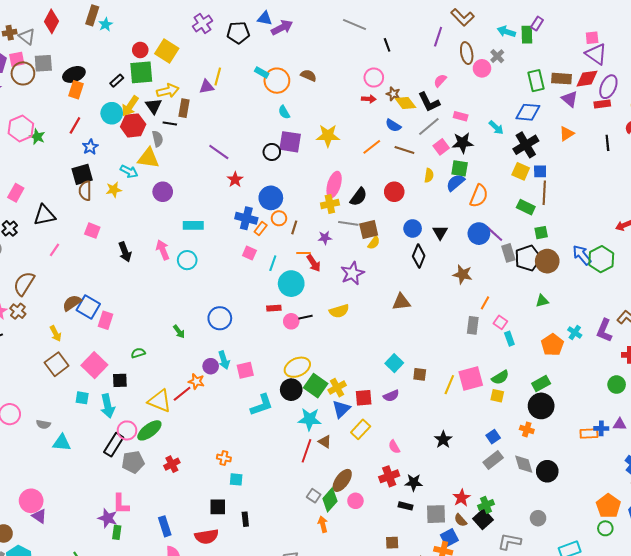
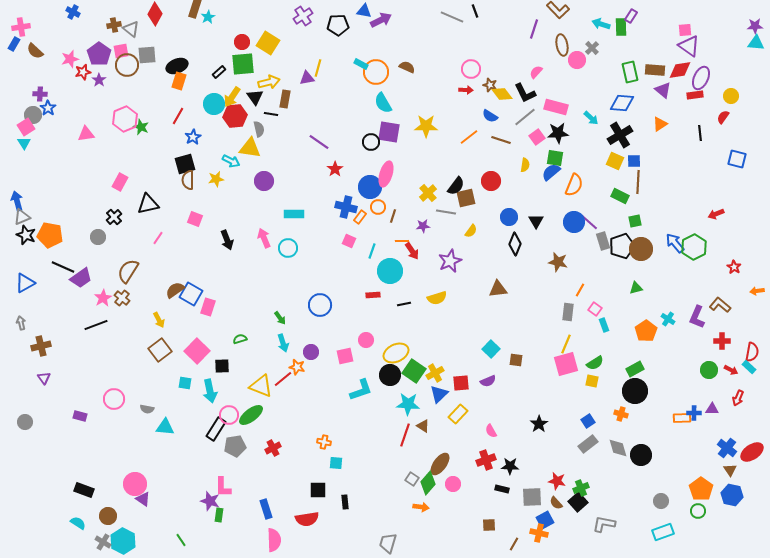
black line: (387, 45) -> (475, 11), moved
cyan semicircle: (284, 112) -> (383, 103), size x1.5
pink rectangle: (461, 116) -> (556, 107), size x1.6
pink ellipse: (334, 185) -> (386, 174), moved
yellow cross: (330, 204) -> (428, 193), turned -30
brown square: (369, 229) -> (466, 198), moved
pink circle: (291, 321) -> (366, 340), moved
cyan arrow: (224, 360) -> (283, 343), moved
yellow line: (449, 385) -> (566, 344), moved
red star: (462, 498) -> (557, 481), turned -30
gray circle: (538, 518) -> (661, 501), moved
orange arrow: (323, 524) -> (421, 507), turned 112

